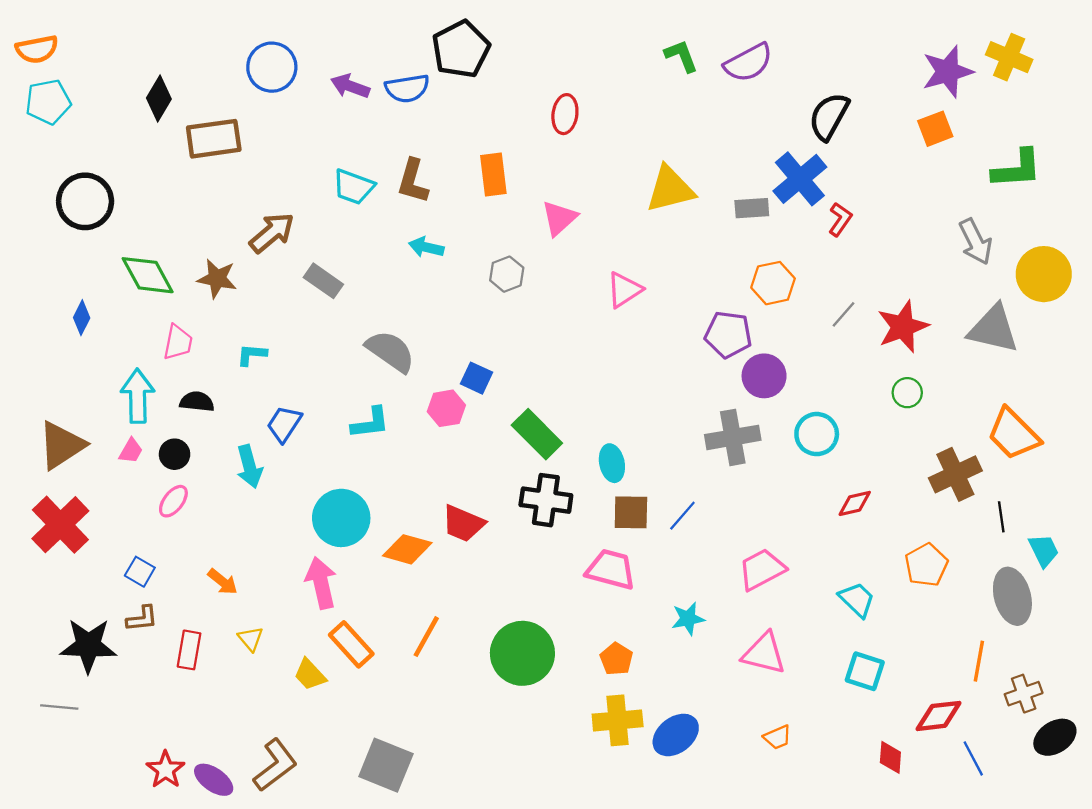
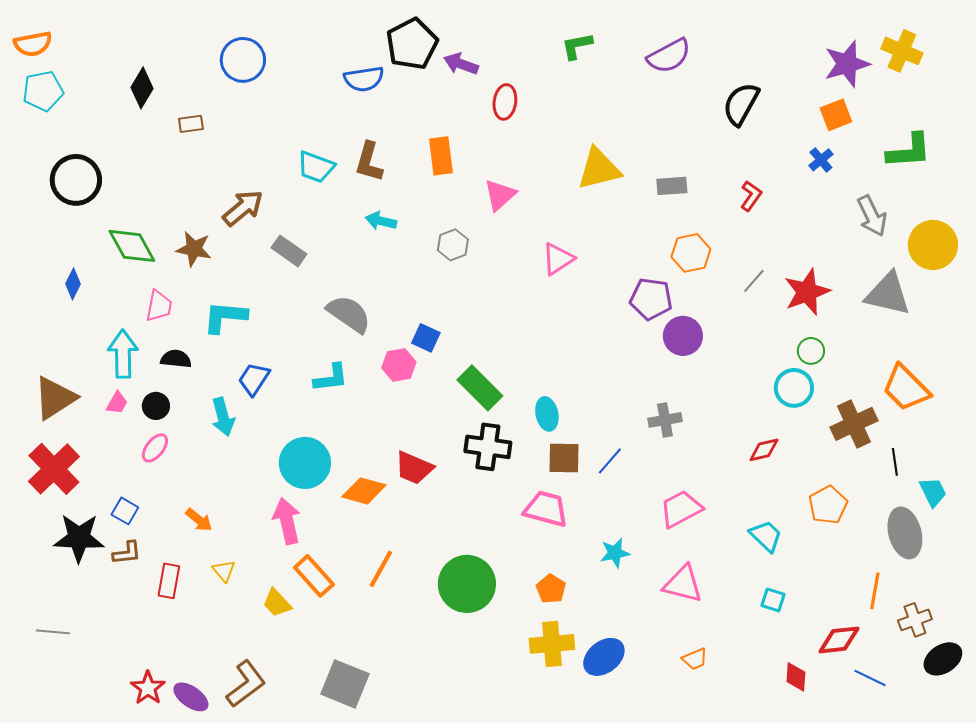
green L-shape: (681, 56) -> (577, 46), moved, turned -80
purple arrow: (350, 86) -> (461, 64), moved
brown rectangle: (214, 139) -> (191, 124), size x0.5
blue cross: (800, 179) -> (821, 160), moved, size x0.5
cyan L-shape: (252, 355) -> (225, 317), size x1.6
cyan circle: (817, 434) -> (794, 388), moved
gray cross: (733, 437) -> (665, 420), moved, size x0.7
black star: (88, 645) -> (79, 538), moved
cyan square: (865, 671) -> (773, 600), size x0.7
blue line: (973, 758) -> (870, 678), turned -36

